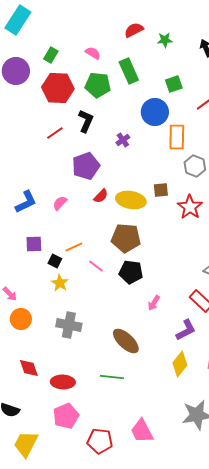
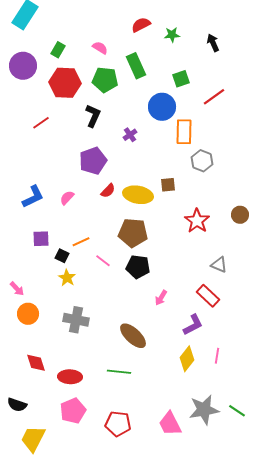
red line: (55, 133) -> (41, 123), moved
red star: (190, 207) -> (197, 221), moved
pink trapezoid: (142, 431) -> (170, 424), moved
red pentagon: (100, 441) -> (118, 424), moved

